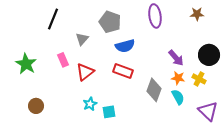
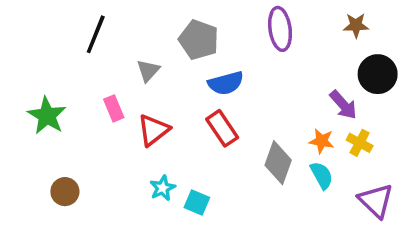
black circle: (209, 55) -> (378, 74), moved
purple arrow: (176, 58) -> (343, 105), moved
red rectangle: (123, 71) -> (222, 128), turned 36
cyan square: (109, 112) -> (197, 202), turned 32

